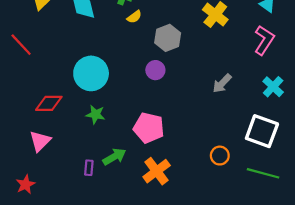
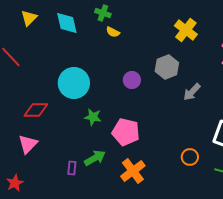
yellow semicircle: (134, 17) -> (113, 32), turned 64
gray hexagon: (168, 38) -> (167, 67), moved
green star: (95, 114) -> (93, 117), moved

